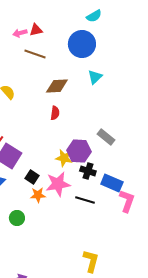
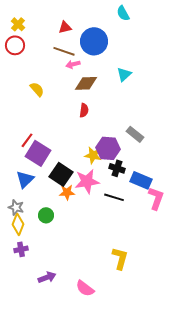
cyan semicircle: (94, 16) -> (123, 13), turned 91
pink arrow: (20, 33) -> (73, 64), moved
blue circle: (82, 44) -> (94, 41), moved
black square: (32, 177) -> (61, 174), size x1.6

